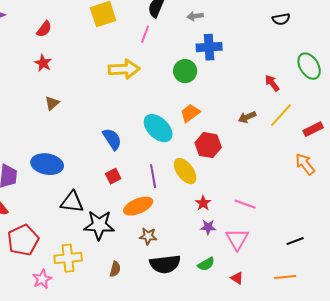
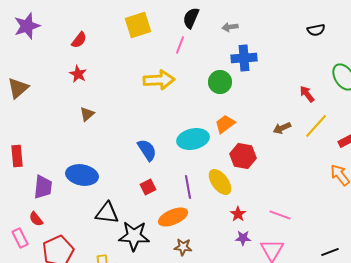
cyan ellipse: (158, 128) -> (193, 139), turned -56

